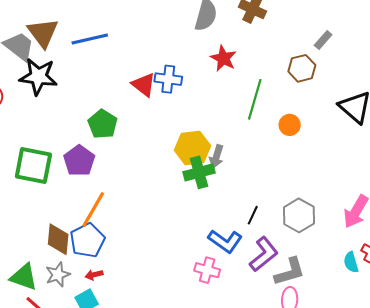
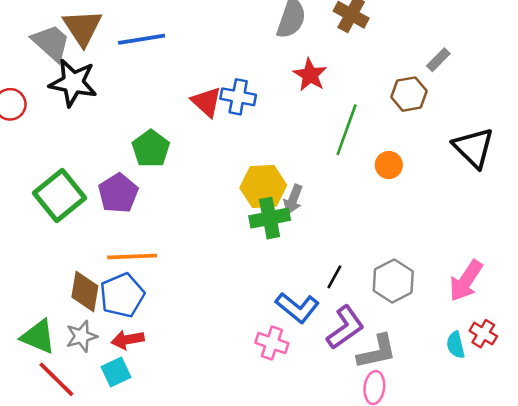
green square: (33, 165) -> (60, 196), turned 36
orange line: (93, 210) -> (132, 257), turned 54
red arrow: (94, 275) -> (128, 340), size x1.4

